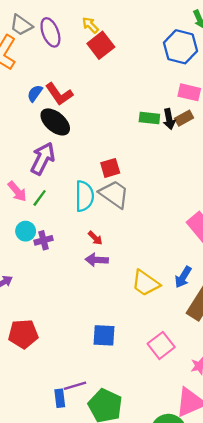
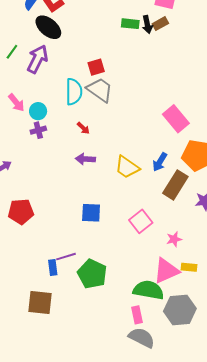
pink arrow: (17, 191) -> (16, 103), moved
green line: (40, 198) -> (12, 52), moved
cyan circle: (26, 231) -> (38, 111), moved
purple arrow: (97, 260) -> (85, 159), moved

